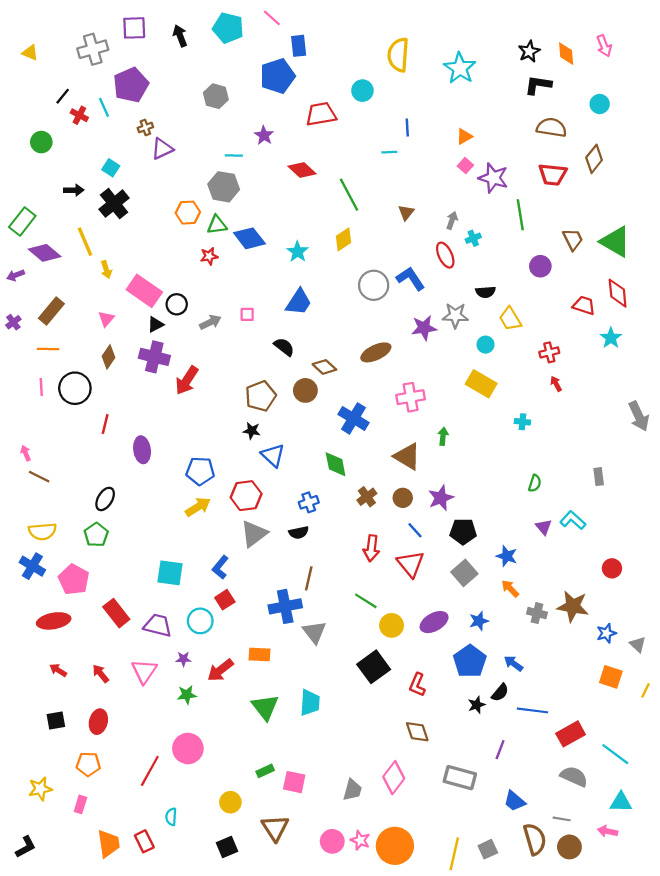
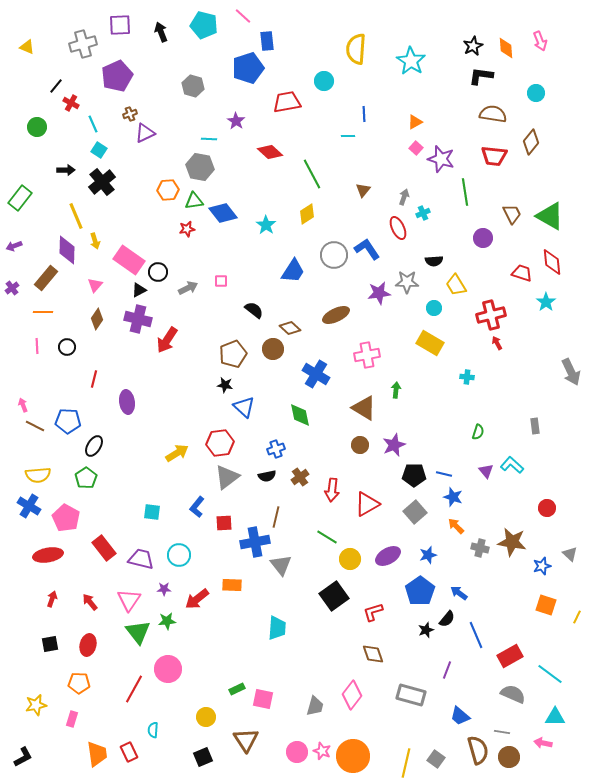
cyan line: (104, 107) -> (93, 124), moved
purple diamond: (45, 253) -> (67, 250), moved, turned 52
blue trapezoid: (299, 302) -> (293, 271), moved
red cross: (549, 352) -> (491, 315), size x1.6
black circle: (75, 388) -> (67, 347), size x0.6
blue pentagon: (200, 471) -> (68, 421), moved
brown cross: (367, 497) -> (300, 477), moved
blue line: (415, 530) -> (444, 474), moved, turned -35
red triangle: (411, 564) -> (367, 504), turned 40
cyan square: (170, 573) -> (152, 512), size x0.7
red square: (225, 600) -> (224, 523), moved, turned 30
gray triangle: (638, 644) -> (570, 554), moved
red arrow: (58, 670) -> (52, 599), turned 77
red L-shape: (417, 685) -> (373, 612), turned 50
green triangle: (265, 707) -> (138, 632), moved
blue line: (533, 710) -> (476, 635), turned 60
gray square: (488, 849) -> (436, 759), turned -30

